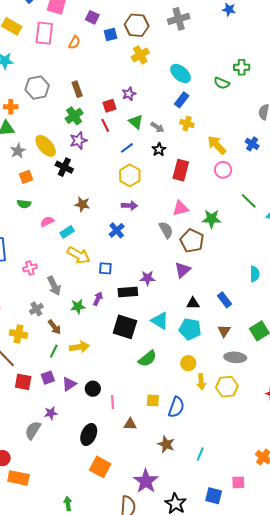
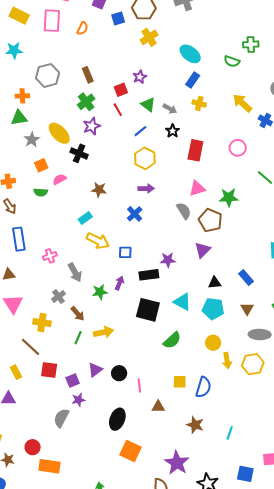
yellow arrow: (217, 145) -> (242, 103), moved
pink semicircle: (47, 222) -> (59, 179), moved
purple square: (48, 378) -> (73, 380), moved

